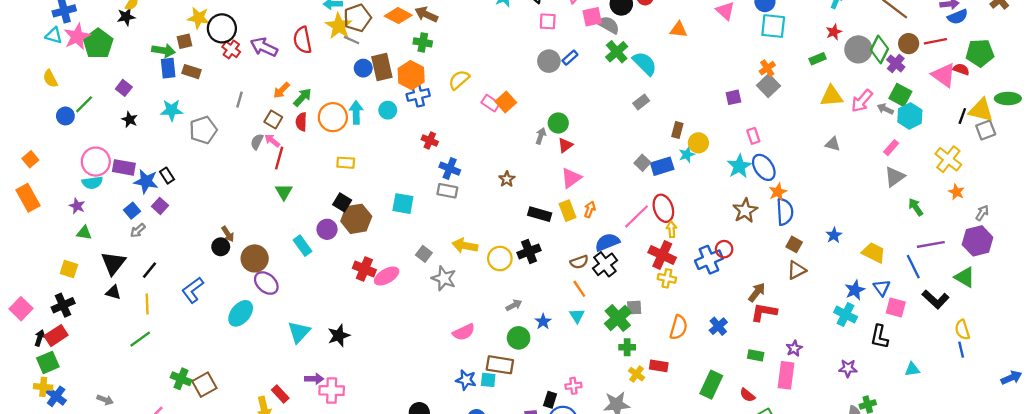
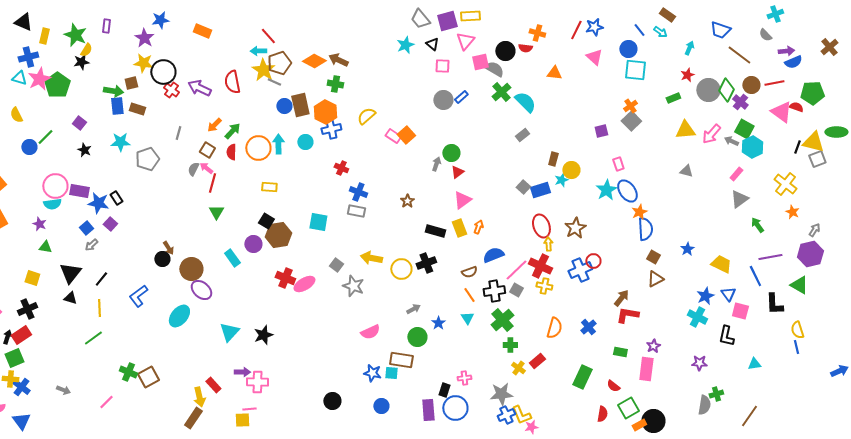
brown star: (745, 211) -> (575, 228), moved
pink line: (637, 216) -> (516, 270), moved
black cross: (605, 264) -> (494, 291), moved, turned 30
black L-shape: (935, 299) -> (774, 304), turned 45
gray square: (634, 308) -> (516, 290), moved, turned 32
red rectangle: (659, 366) -> (537, 361), turned -49

